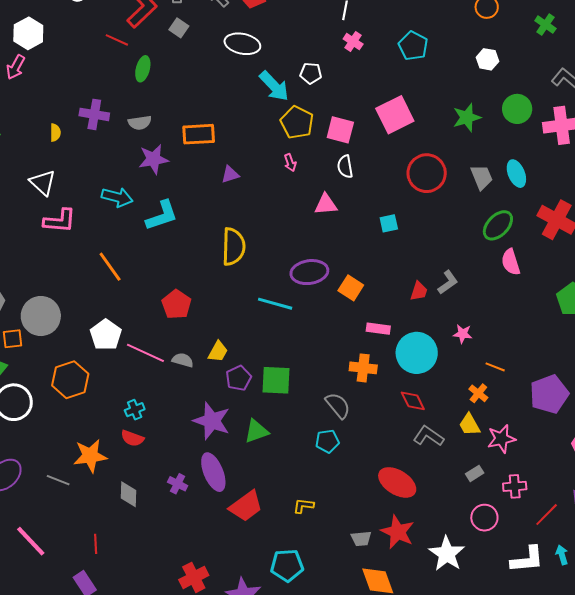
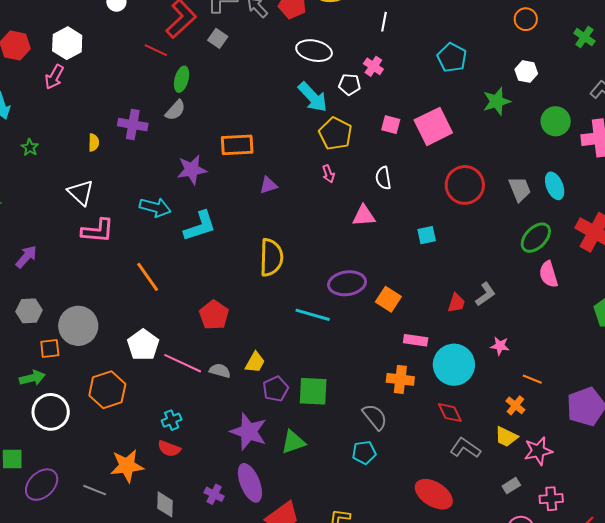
pink cross: (353, 42) -> (373, 66), moved
white ellipse: (242, 44) -> (314, 51), moved
green star: (467, 117) -> (497, 101), moved
gray semicircle: (140, 123) -> (175, 110), moved, turned -40
pink square: (340, 130) -> (391, 125), moved, size x0.7
yellow trapezoid: (469, 425) -> (506, 437), turned -35

